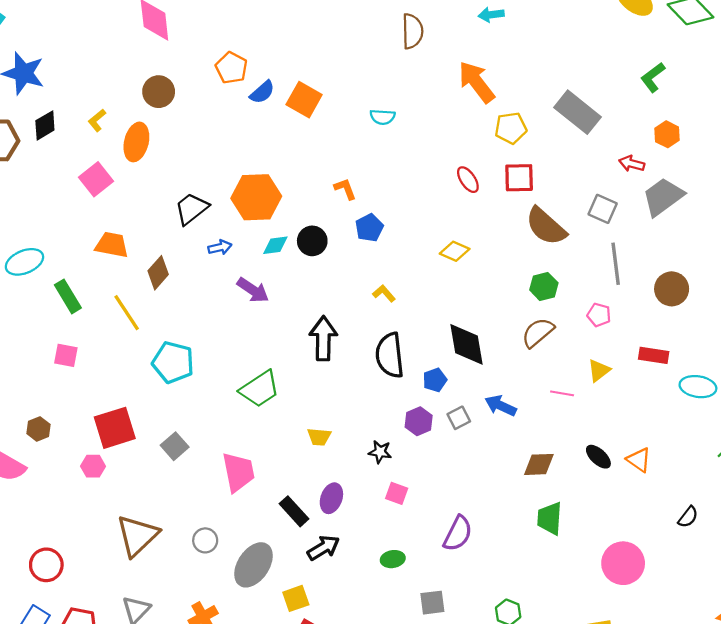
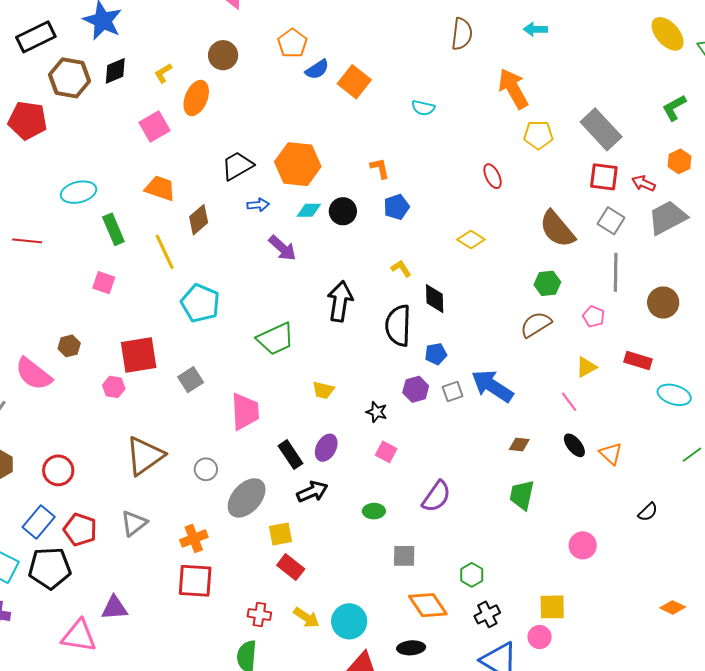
red square: (519, 178) -> (604, 177), moved
black diamond: (467, 344) -> (435, 299), moved, size x0.7
pink line: (562, 393) -> (569, 402), moved, turned 35
blue arrow: (501, 406) -> (492, 386), size x1.5
brown diamond: (539, 464) -> (519, 444), size x0.7
pink circle: (623, 563) -> (583, 545), size x0.7

